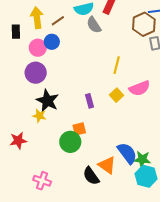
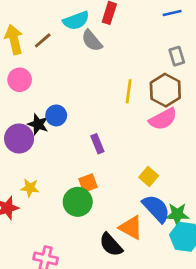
brown hexagon: (144, 24) -> (165, 90), moved
blue circle: (52, 42) -> (56, 115), moved
purple circle: (36, 73) -> (19, 139), moved
yellow square: (117, 95) -> (149, 177), moved
black star: (47, 101) -> (38, 124), moved, size x0.7
yellow star: (39, 116) -> (30, 188), moved

